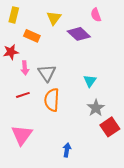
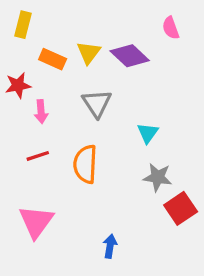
pink semicircle: (96, 15) -> (171, 28), moved
yellow triangle: (54, 18) -> (89, 53), moved
gray triangle: (47, 73) -> (97, 103), moved
gray star: (96, 108) -> (158, 177), turned -30

